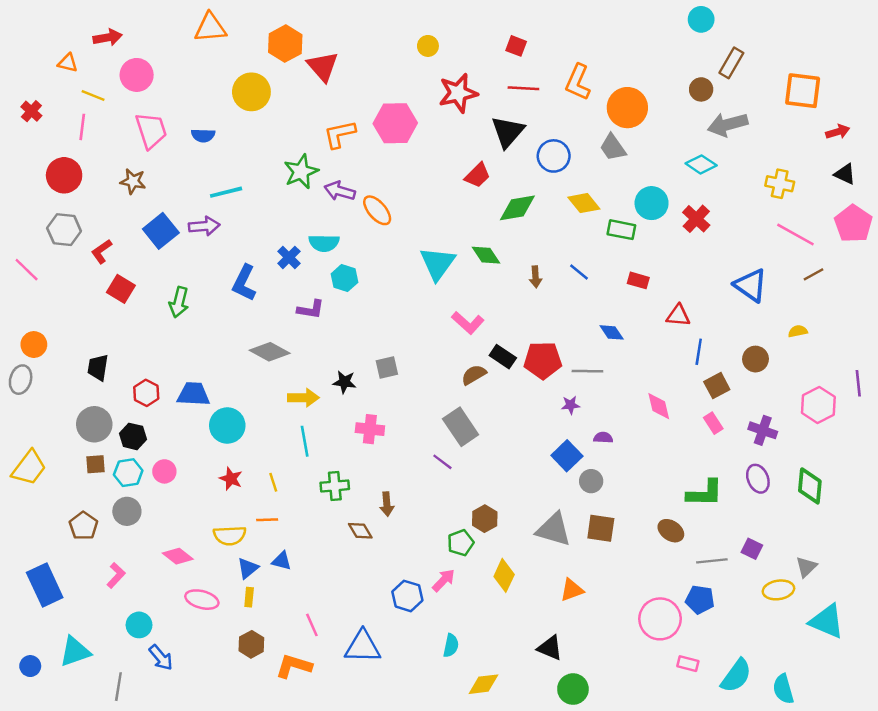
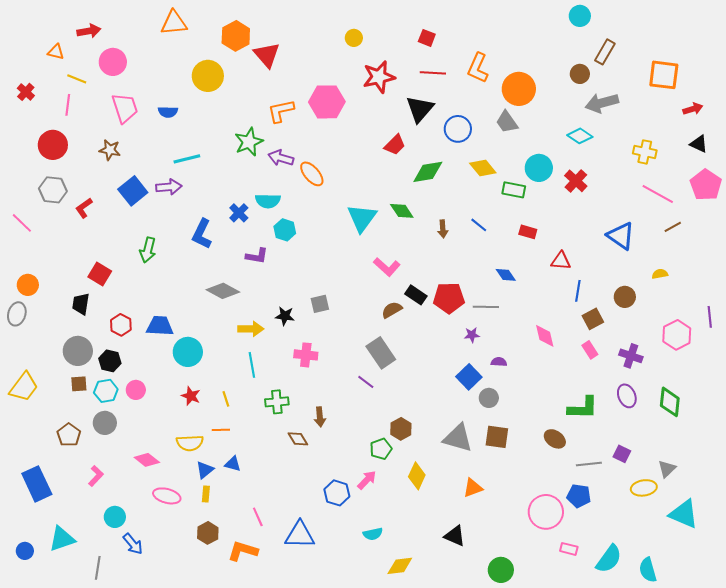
red square: (121, 289) -> (100, 274), moved
cyan semicircle: (451, 646) -> (373, 534), turned 66
green circle: (573, 689) -> (501, 570), moved

